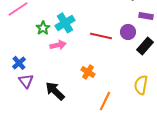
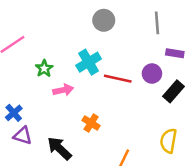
cyan cross: (65, 23) -> (89, 62), moved
orange cross: (88, 72) -> (91, 123), moved
purple triangle: (26, 81) -> (23, 136), turned -35

